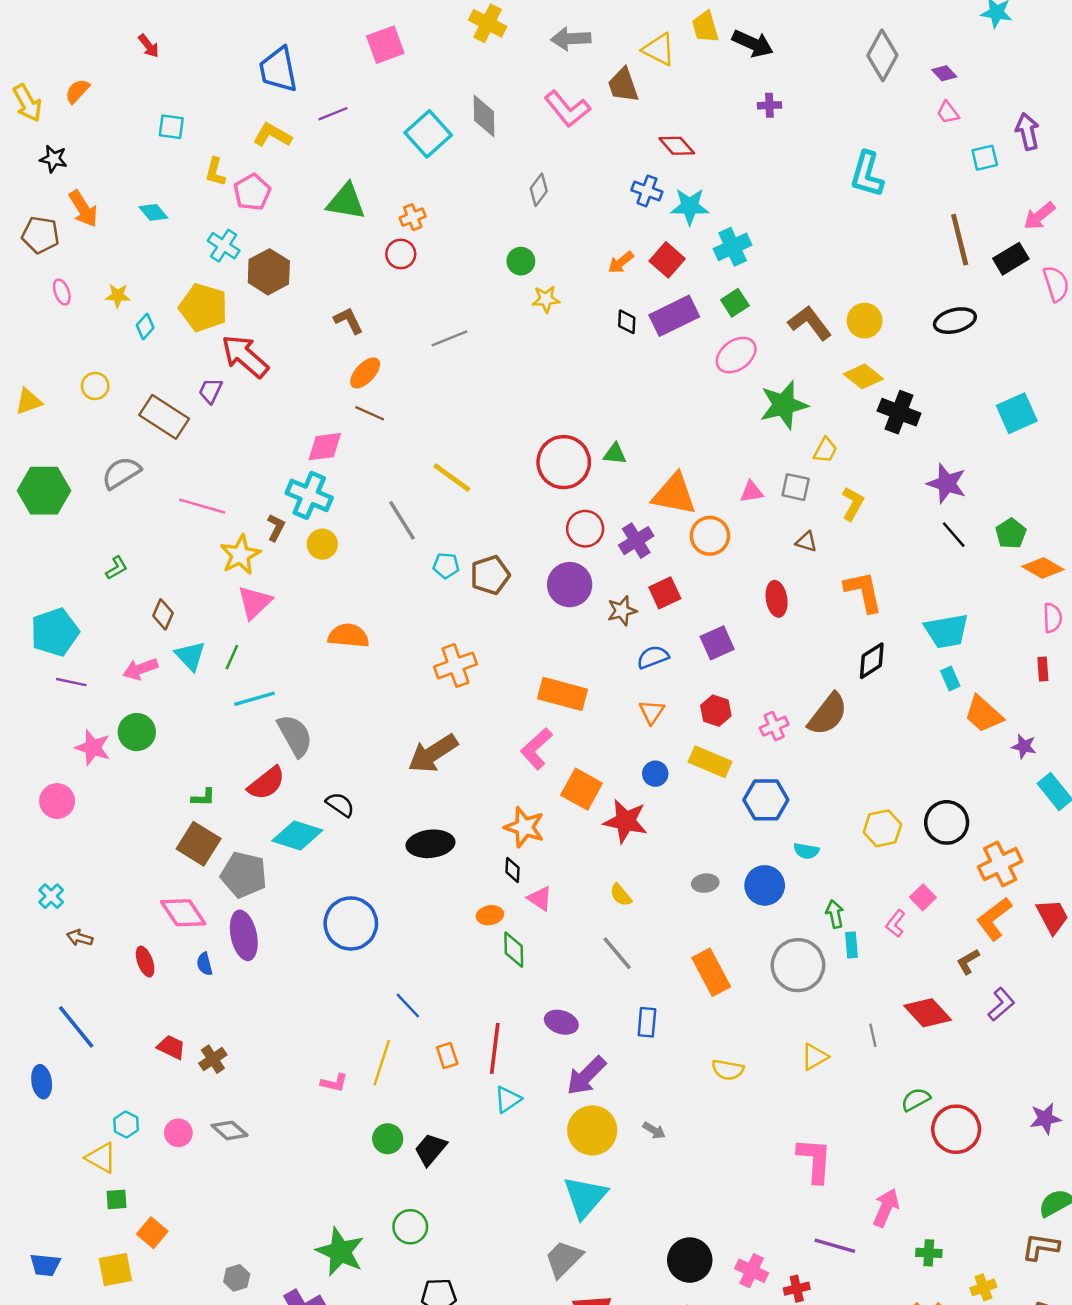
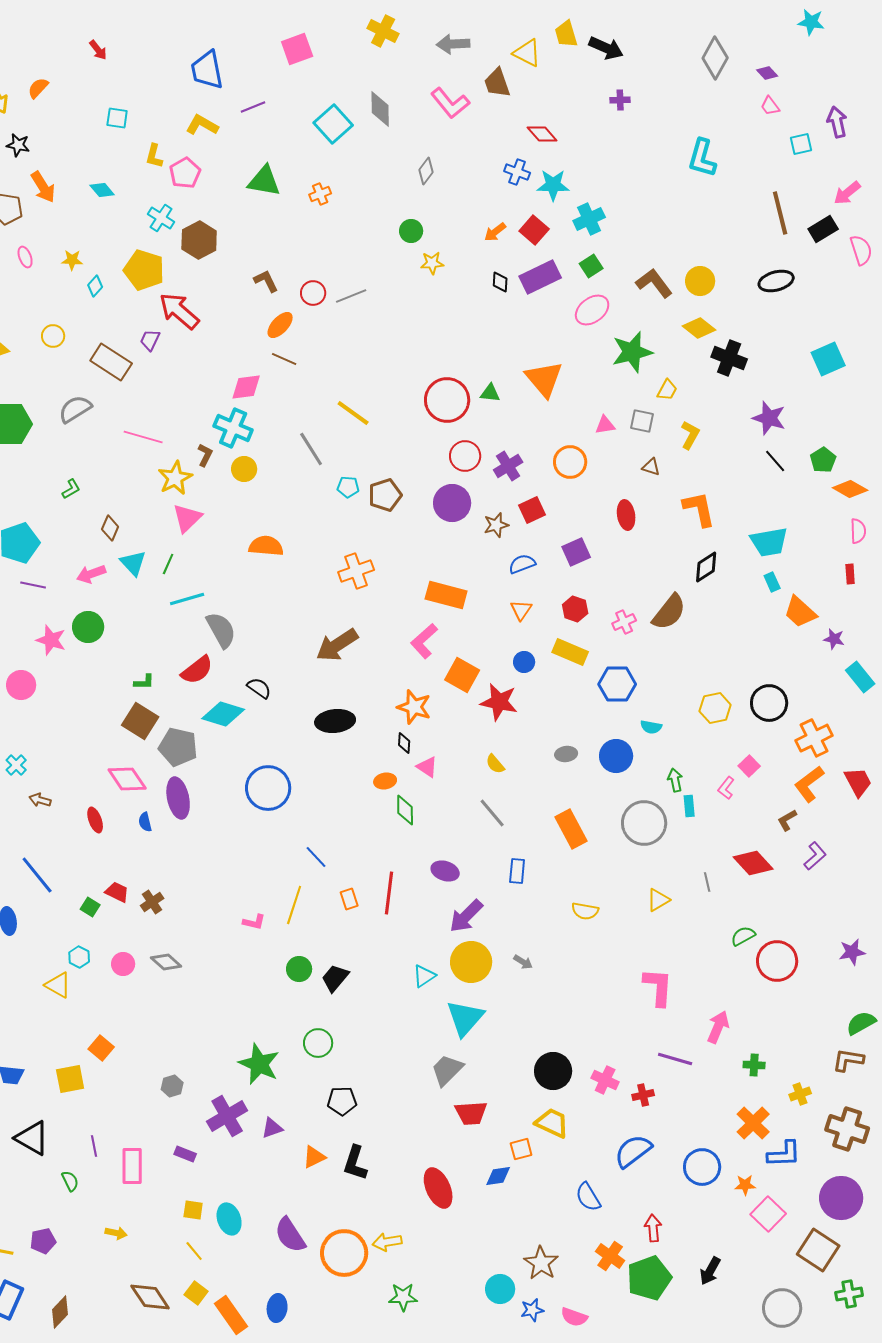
red circle: (401, 254) -> (313, 293), moved
orange triangle: (674, 494) -> (544, 379), moved, turned 39
cyan triangle: (508, 1099) -> (424, 976), moved
green square: (117, 1199) -> (90, 907), moved, turned 36

